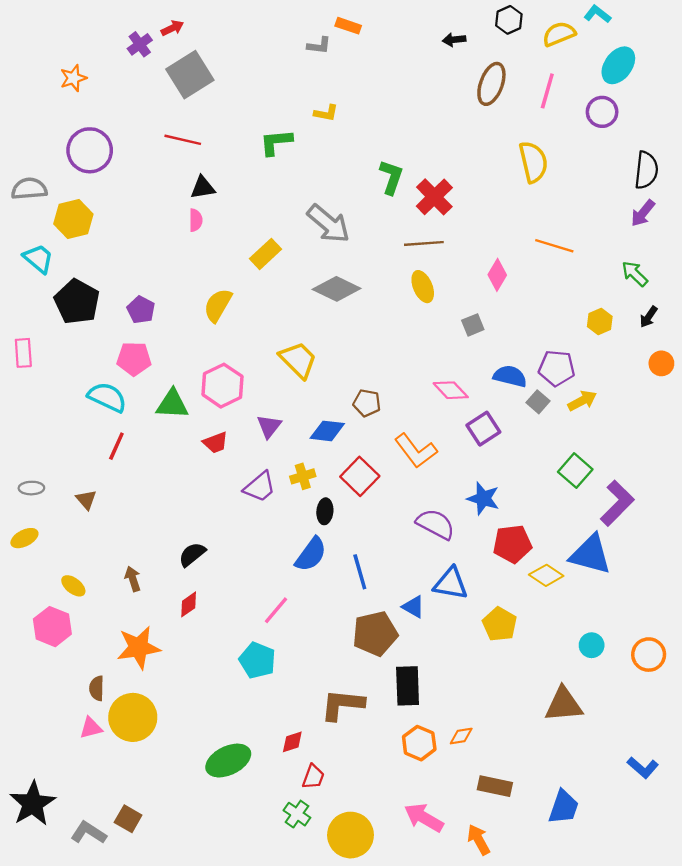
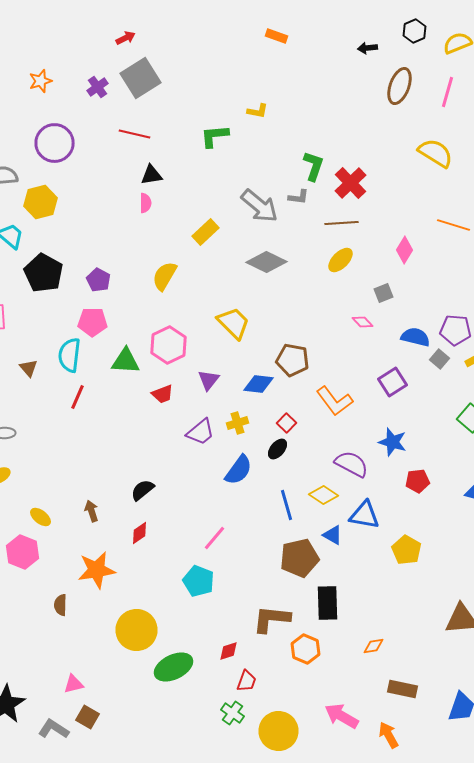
purple cross: (140, 44) -> (98, 87), moved
gray L-shape: (319, 46) -> (298, 197), moved
yellow semicircle: (533, 162) -> (436, 153), turned -45
yellow ellipse: (423, 287) -> (340, 260), turned 68
pink diamond: (451, 390) -> (362, 322), moved, size x0.7
cyan semicircle: (107, 397) -> (70, 355), turned -108
brown pentagon: (367, 403) -> (292, 360), size x1.4
red square: (360, 476) -> (286, 423), size x0.6
brown triangle: (86, 500) -> (28, 368), moved
black ellipse: (325, 511) -> (278, 449), moved, turned 35
red pentagon: (512, 544) -> (418, 481), size x0.7
blue semicircle: (311, 554) -> (238, 470), moved
yellow diamond: (546, 575) -> (324, 495), moved
yellow circle: (133, 717) -> (136, 630), moved
pink triangle: (91, 728) -> (74, 684), moved
orange hexagon: (419, 743) -> (306, 649), moved

